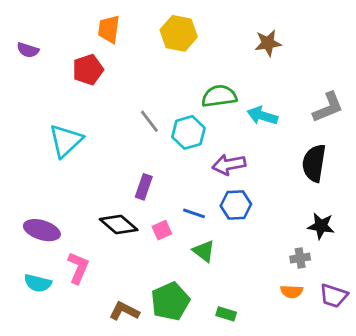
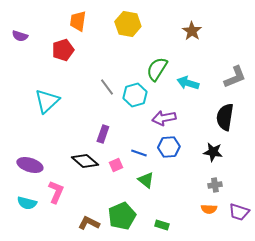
brown star: (268, 43) -> (192, 31), turned -30
green semicircle: (219, 96) -> (157, 69), turned -50
black star: (321, 226) -> (213, 152), moved

